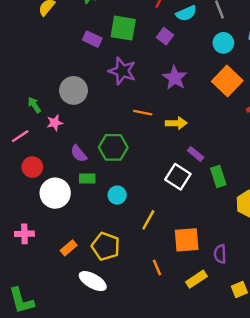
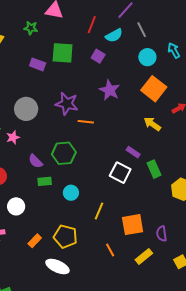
purple star: (122, 71) -> (67, 104), moved
yellow arrow: (176, 123) -> (152, 124), moved, turned -138
white circle: (55, 193) -> (16, 206), moved, size x0.7

